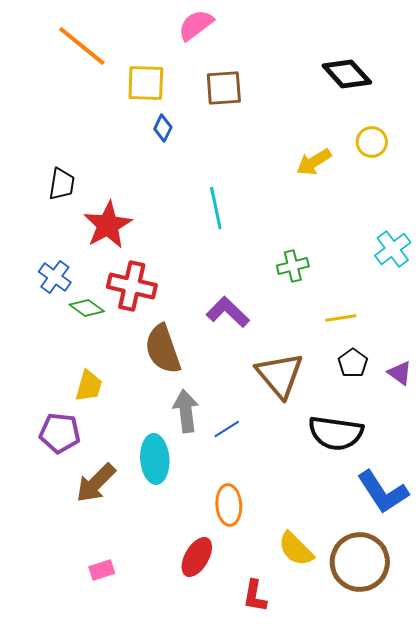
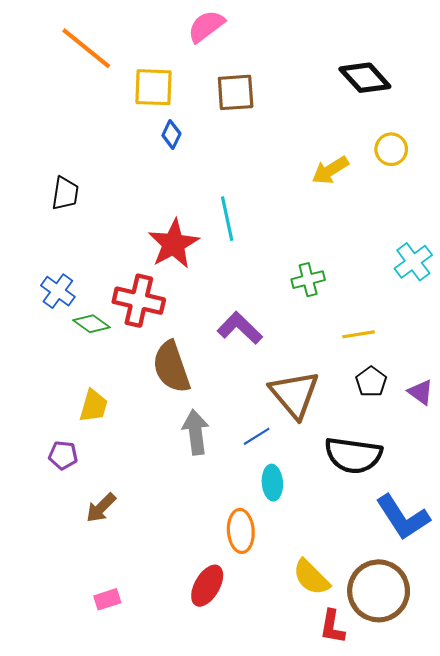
red star: (108, 225) -> (174, 244), moved
blue line: (227, 429) -> (257, 436), moved
purple pentagon: (60, 433) -> (63, 455), size x0.7
cyan ellipse: (155, 459) -> (272, 483), moved, size x0.7
brown arrow: (96, 483) -> (101, 508), size x0.7
red L-shape: (255, 596) -> (332, 627), moved

